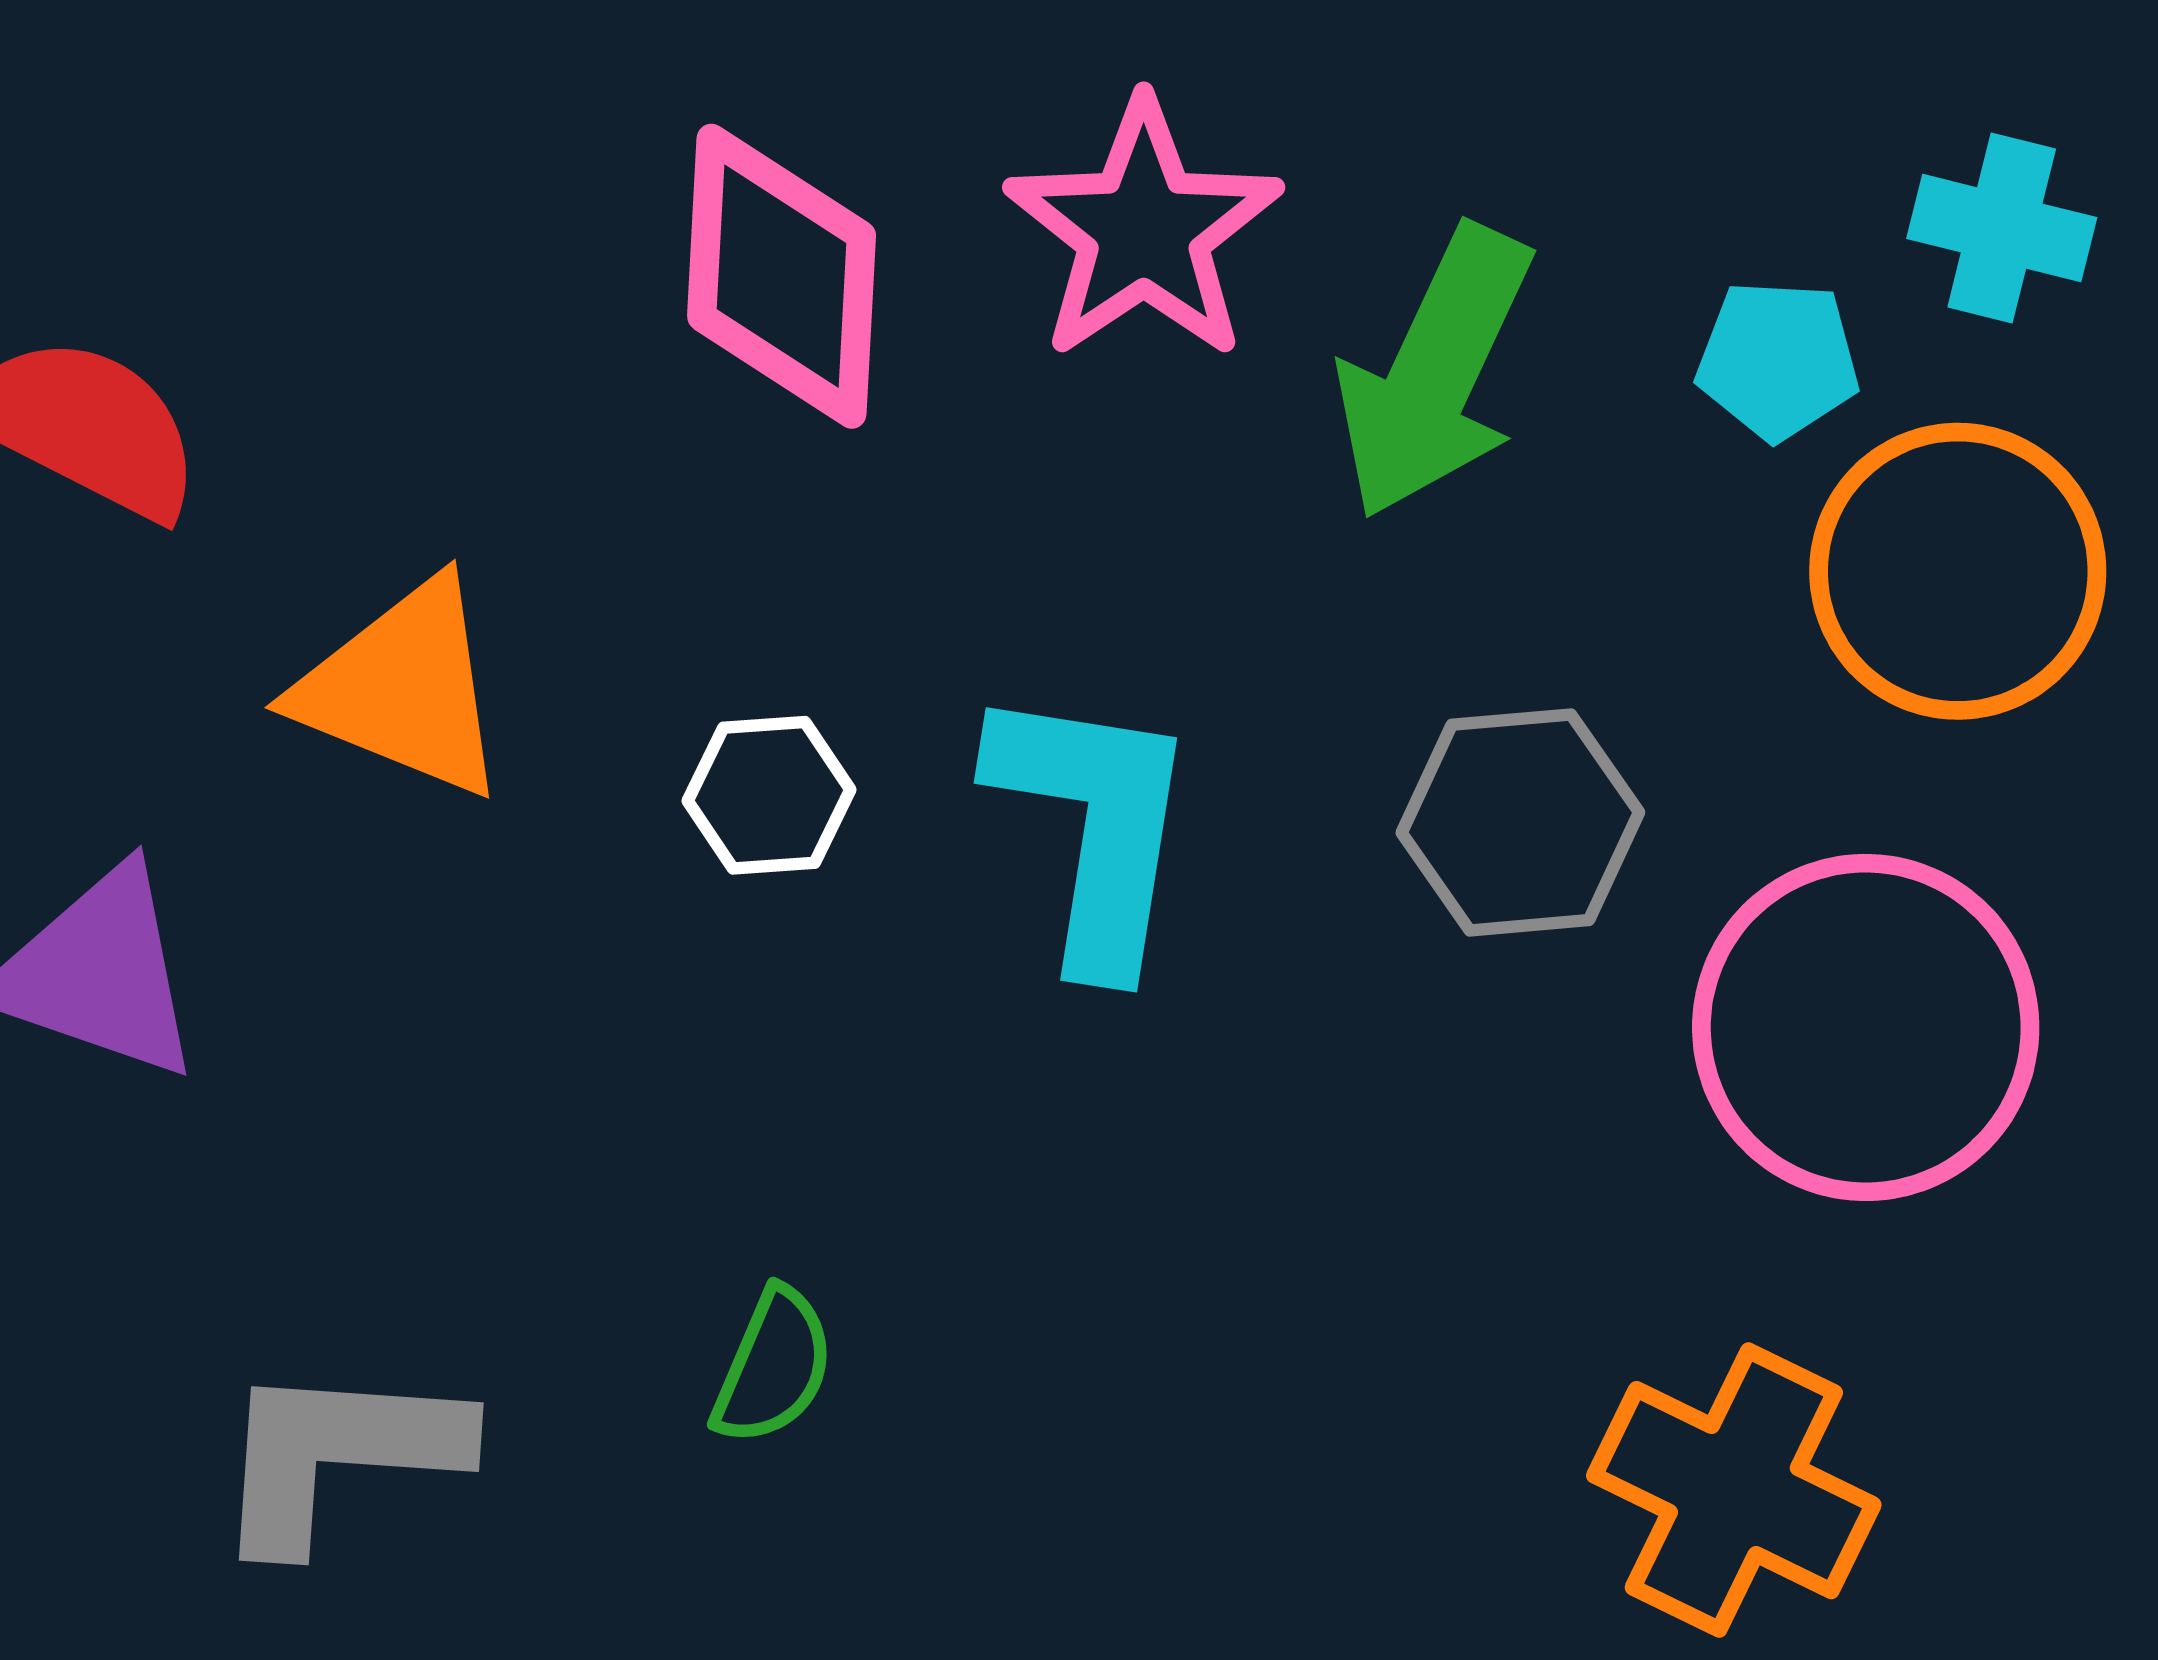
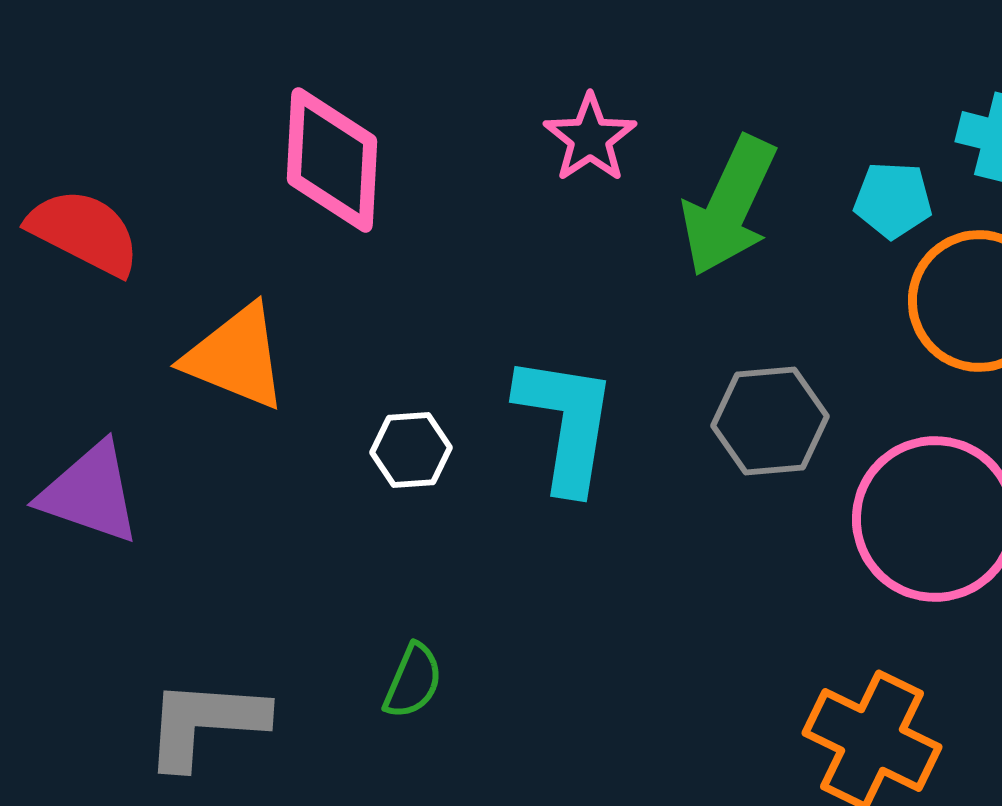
pink star: (1144, 230) -> (590, 138), size x0.7
pink diamond: (782, 276) -> (332, 160), moved
white hexagon: (769, 795) -> (411, 450), moved

